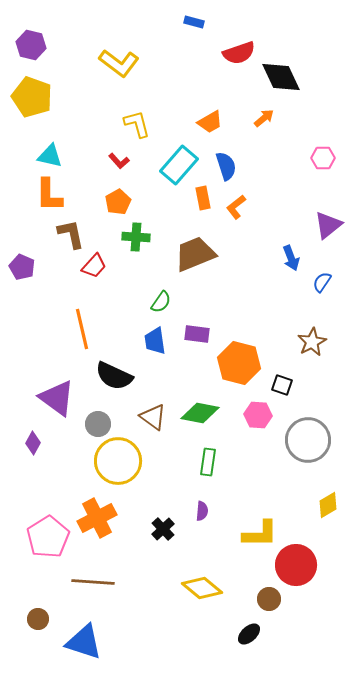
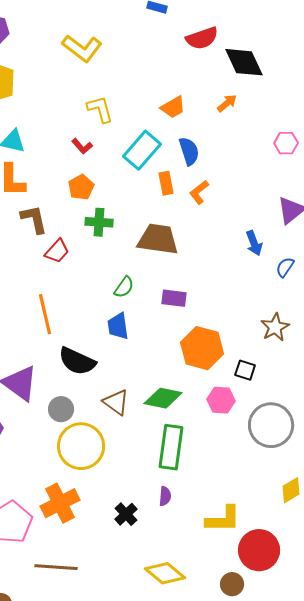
brown trapezoid: (195, 254) -> (158, 239), turned 30
purple rectangle: (197, 334) -> (174, 298), moved
green rectangle: (208, 462) -> (171, 447), size x1.6

